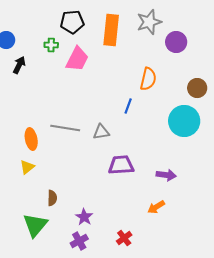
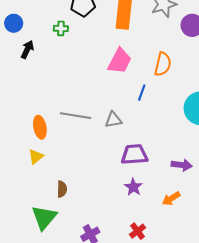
pink trapezoid: (77, 59) -> (120, 61), moved
purple star: (84, 217) -> (133, 187), moved

